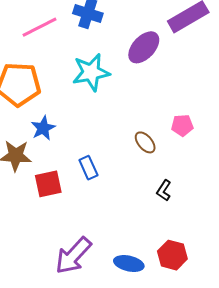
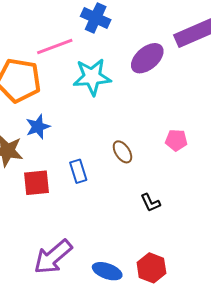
pink line: (39, 27) -> (55, 47), moved
brown ellipse: (145, 142) -> (122, 152), moved
black L-shape: (164, 190) -> (150, 203), turned -65

